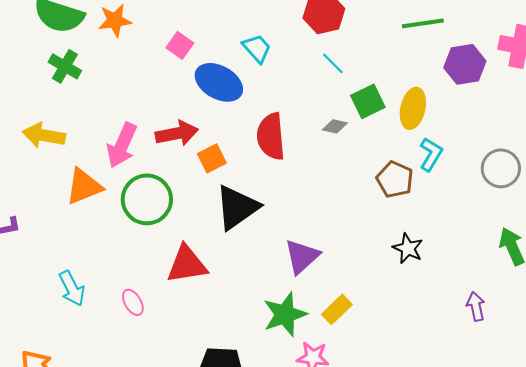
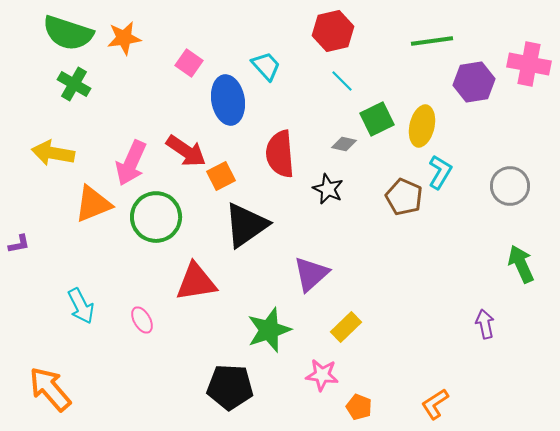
blue ellipse: (219, 82) -> (228, 100), turned 51
red arrow: (177, 133) -> (186, 151), turned 45
black star: (408, 248) -> (328, 189), moved
green star: (285, 314) -> (269, 330), moved

